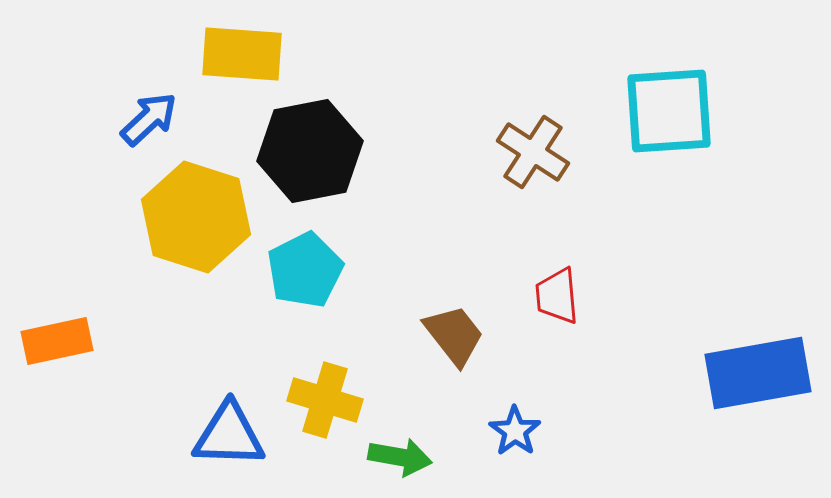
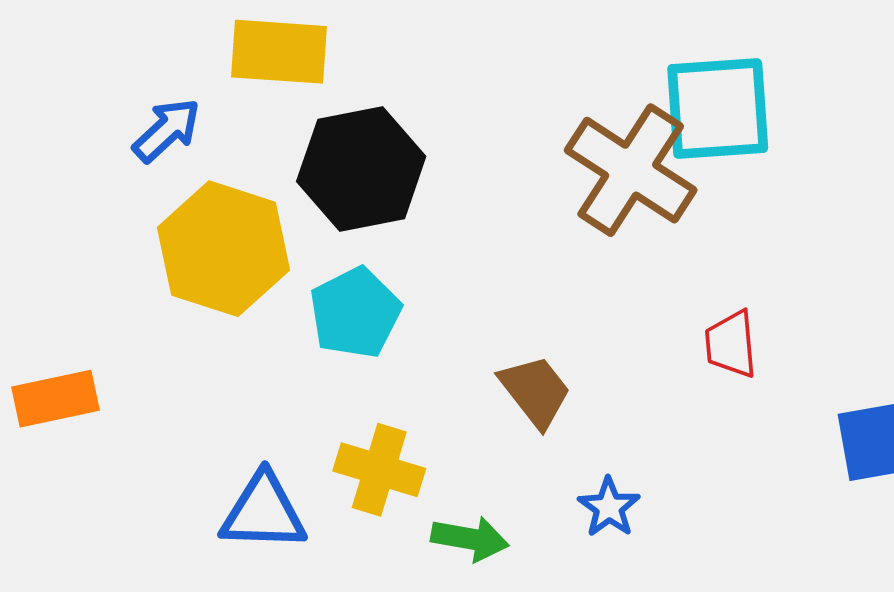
cyan square: (669, 111) -> (718, 109), moved
brown cross: (533, 152) -> (631, 170), size x1.5
red trapezoid: (557, 296) -> (731, 344), moved

